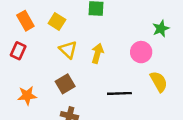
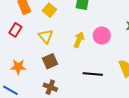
yellow triangle: (68, 50) -> (46, 36), moved
pink circle: (141, 52) -> (102, 36), moved

